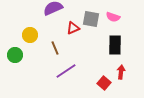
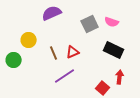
gray square: (91, 19) -> (90, 24), turned -36
red triangle: (73, 28) -> (73, 52), moved
black rectangle: (115, 45) -> (114, 50), turned -66

